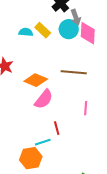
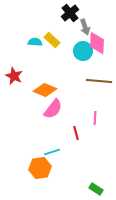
cyan circle: (69, 29) -> (83, 51), moved
brown line: (74, 72) -> (99, 81), moved
red line: (57, 128) -> (76, 133), moved

